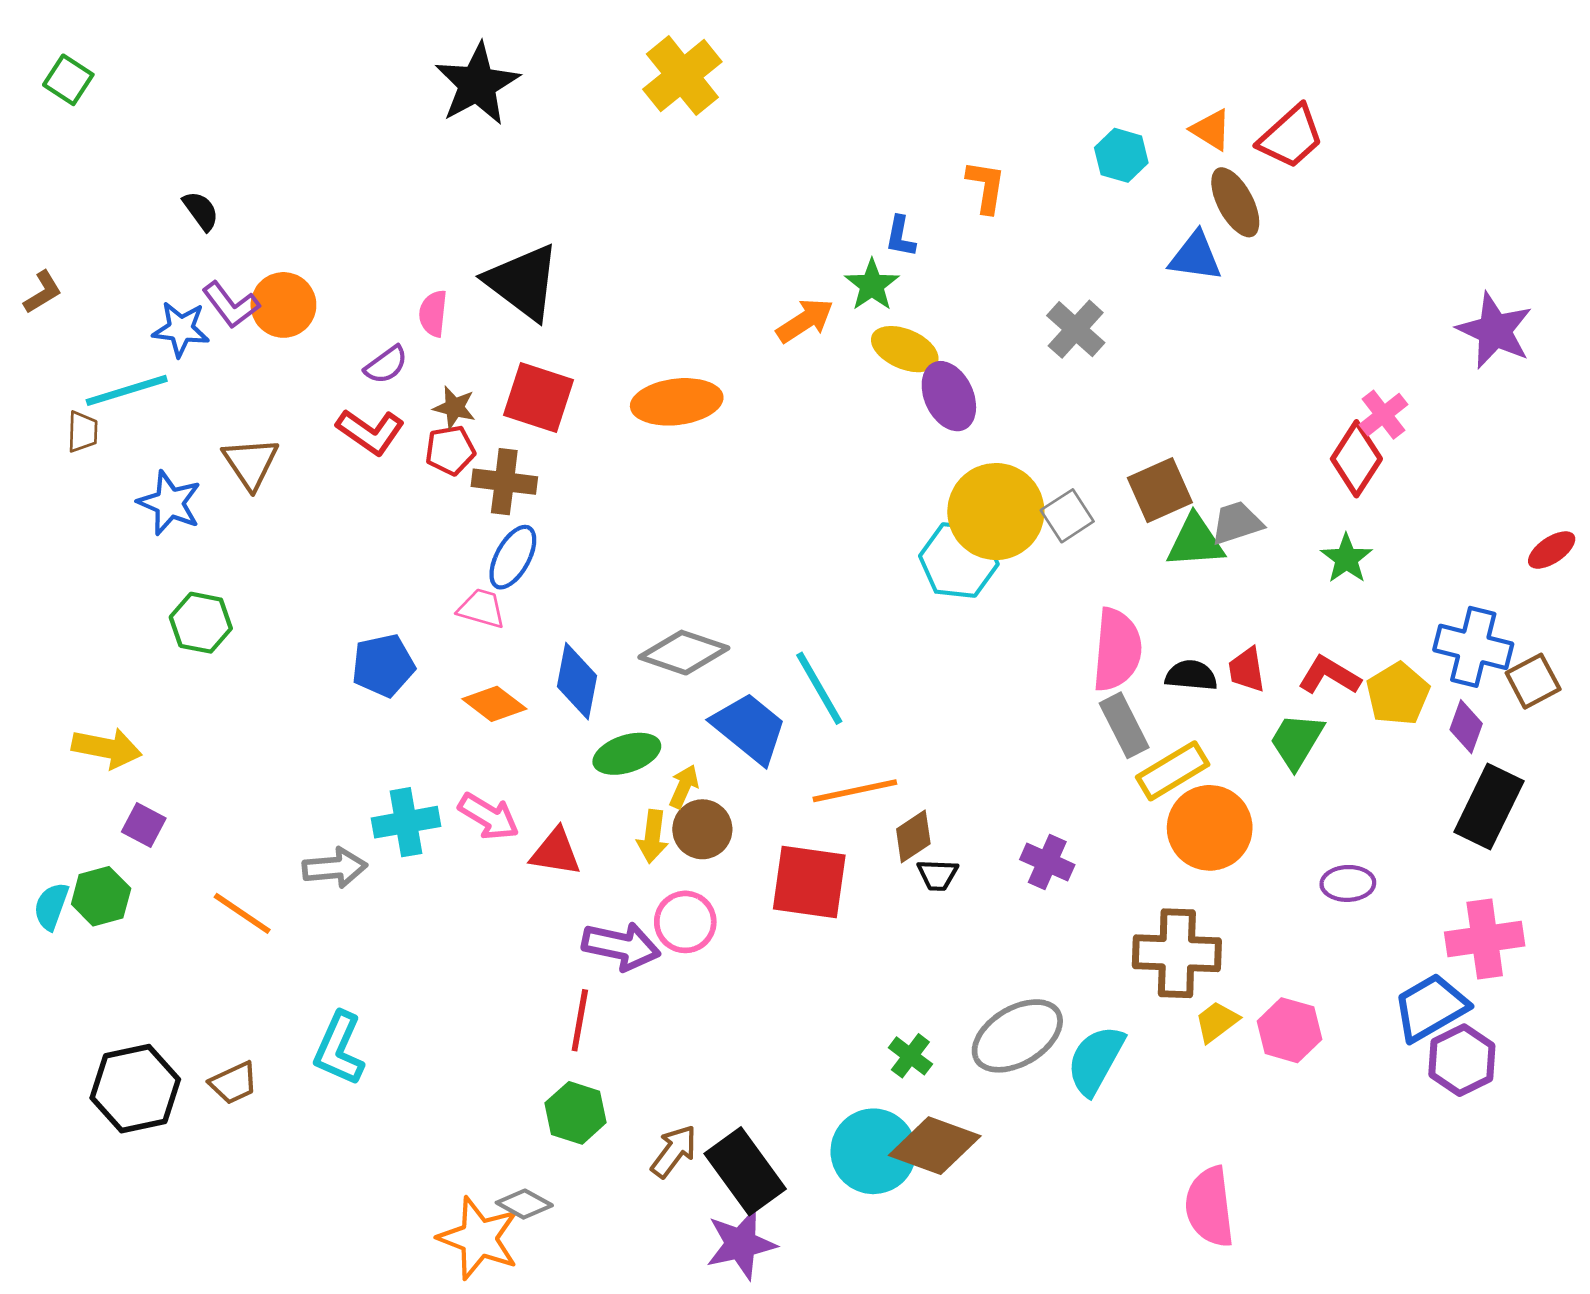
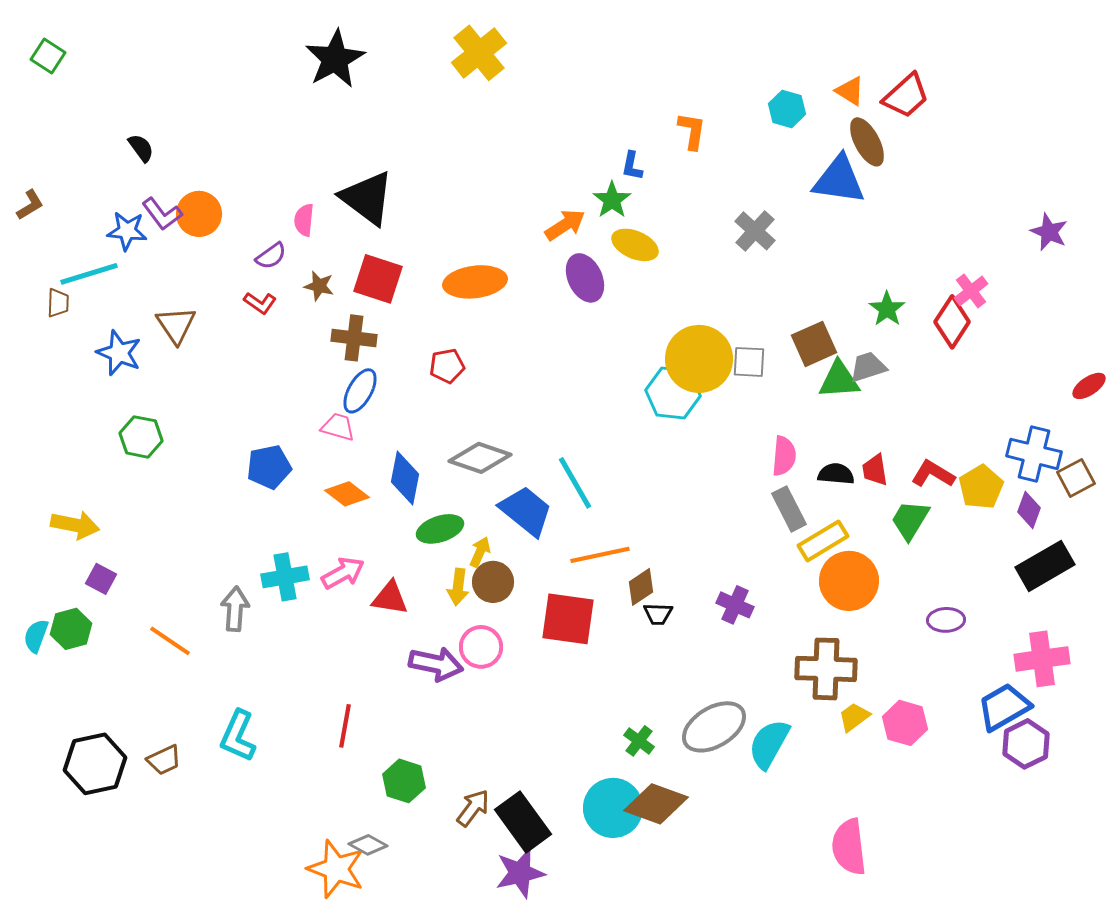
blue triangle: (1195, 256) -> (839, 180), size x1.4
purple star: (1495, 331) -> (1049, 232), size x0.7
purple ellipse: (949, 396) -> (585, 278), moved
red L-shape: (370, 432) -> (260, 303), size x0.7
red pentagon: (450, 450) -> (447, 366), moved
gray square: (1067, 516) -> (749, 362), turned 36
green star: (1346, 559) -> (887, 309), moved
pink semicircle: (1117, 650) -> (784, 456), size x0.7
black rectangle: (1489, 806) -> (1045, 566), turned 34
pink arrow: (489, 816) -> (343, 573), turned -60
gray arrow: (335, 868) -> (235, 609), turned -81
red line: (580, 1020) -> (345, 726), moved

